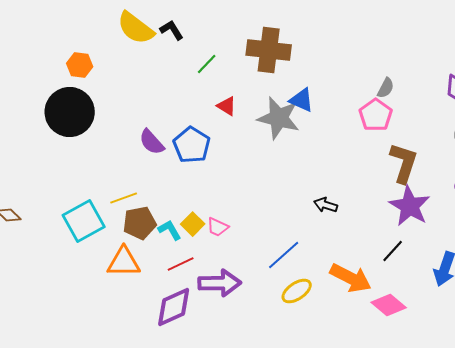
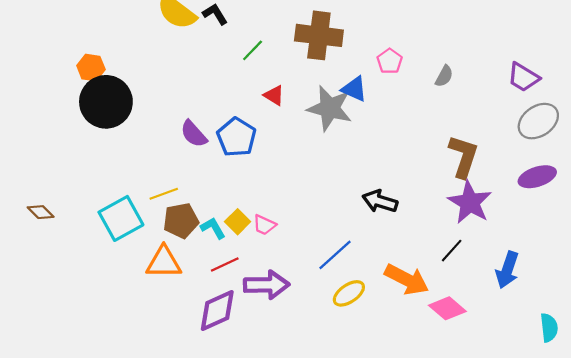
orange hexagon: (80, 65) -> (91, 68), moved
pink pentagon: (376, 115) -> (390, 61), moved, size x0.7
black arrow: (326, 205) -> (380, 201), size x1.4

